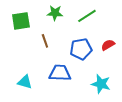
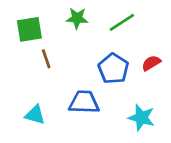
brown line: (45, 41) -> (46, 59), moved
blue pentagon: (81, 49) -> (113, 69), turned -30

